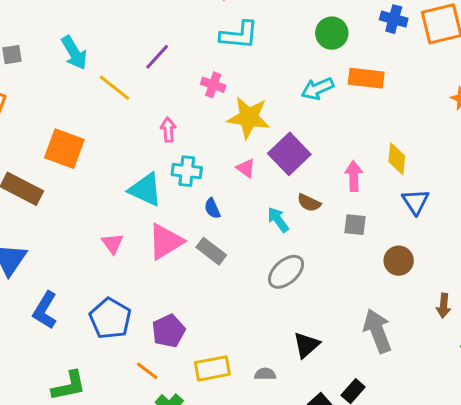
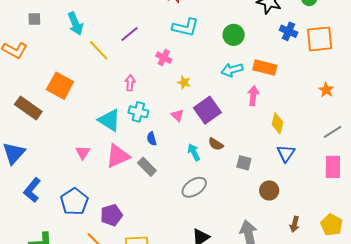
green circle: (332, 33) -> (234, 35), moved
yellow star: (249, 117) -> (184, 82), size x0.5
pink arrow: (354, 176) -> (253, 96), moved

